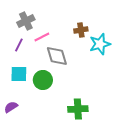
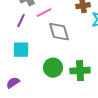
green circle: (43, 80) -> (53, 68), moved
green cross: (78, 109) -> (80, 71), moved

